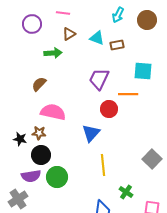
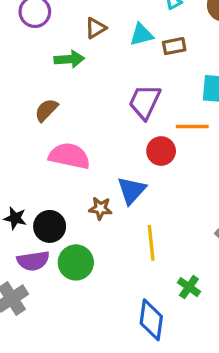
cyan triangle: (97, 38) -> (141, 35), turned -35
brown star: (39, 133) -> (100, 208), moved
black star: (20, 139) -> (15, 218), moved

